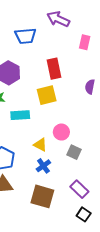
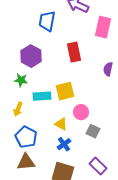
blue trapezoid: (25, 36) -> (47, 21), turned 105
pink rectangle: (85, 42) -> (103, 27), size x1.5
yellow square: (47, 95) -> (65, 91), moved

